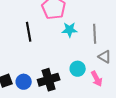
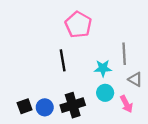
cyan star: (70, 30) -> (103, 68), moved
black line: (29, 32) -> (63, 60), moved

